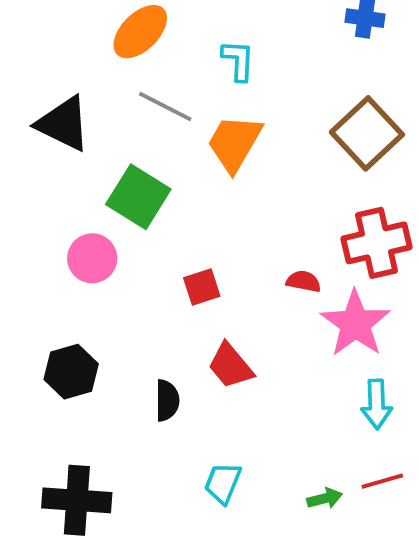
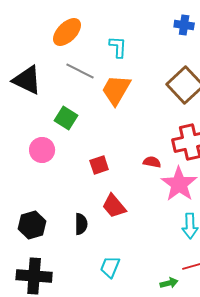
green square: (138, 197) -> (66, 118), size x0.7
black hexagon: (71, 372) -> (32, 225), moved
green arrow: (325, 498) -> (169, 283), moved

